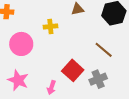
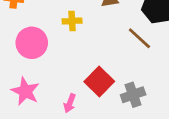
brown line: (104, 50) -> (139, 38), moved

